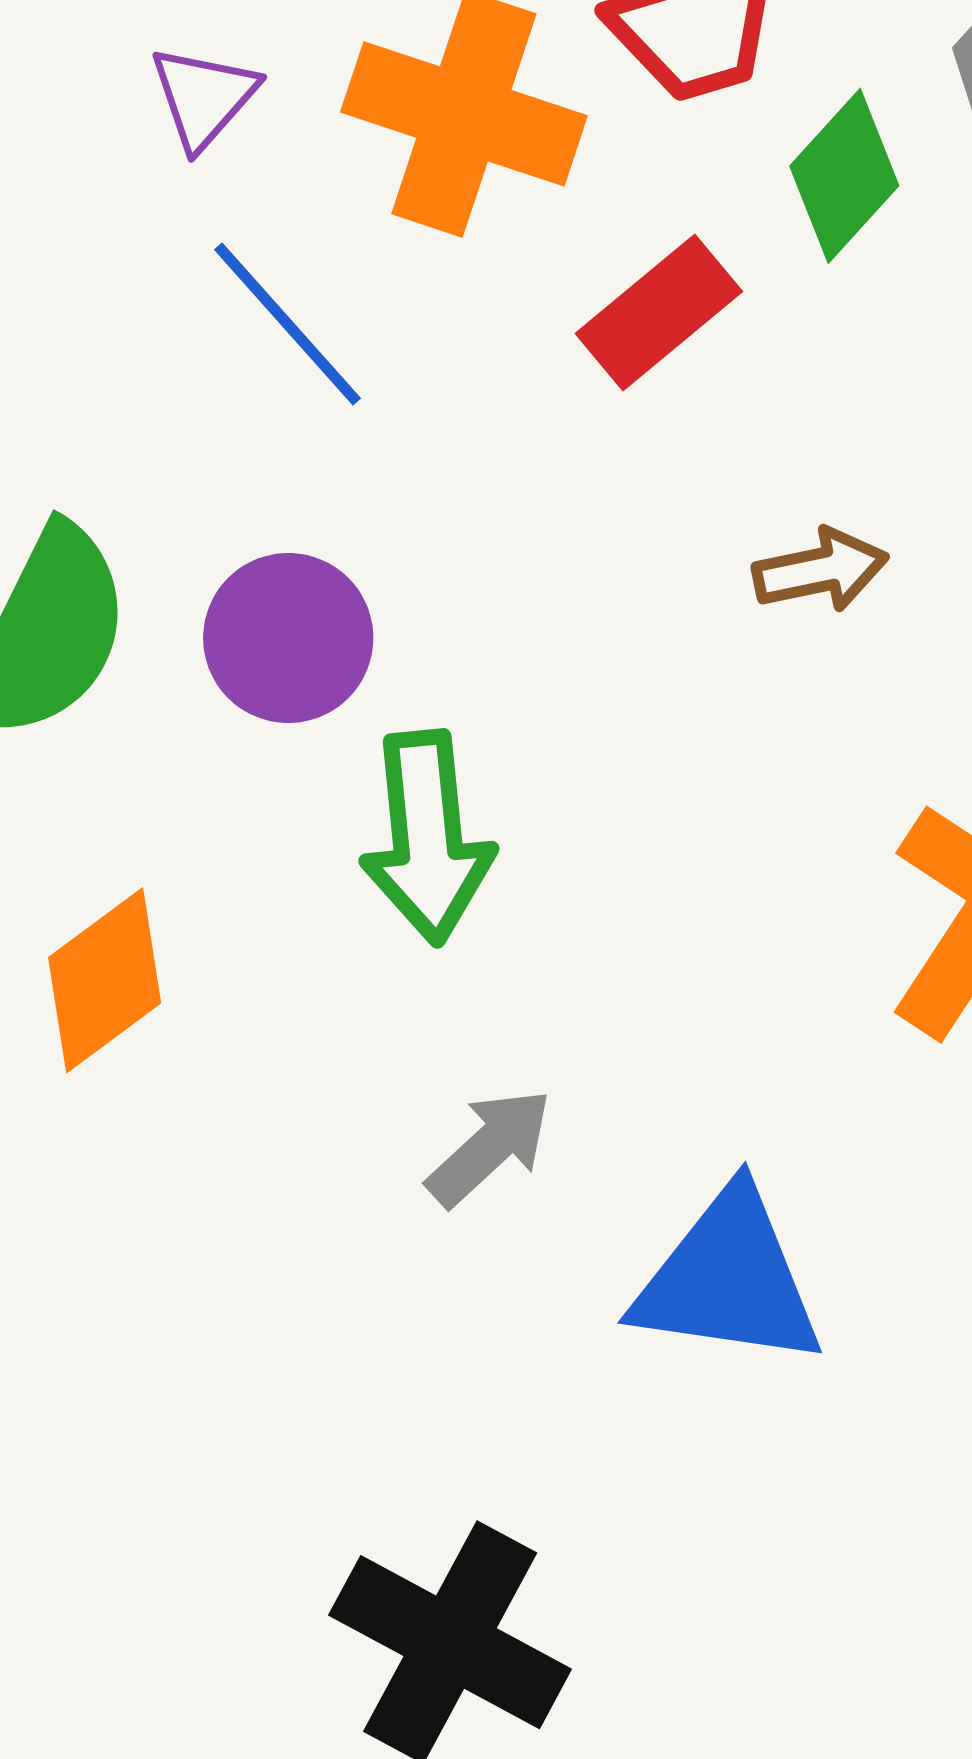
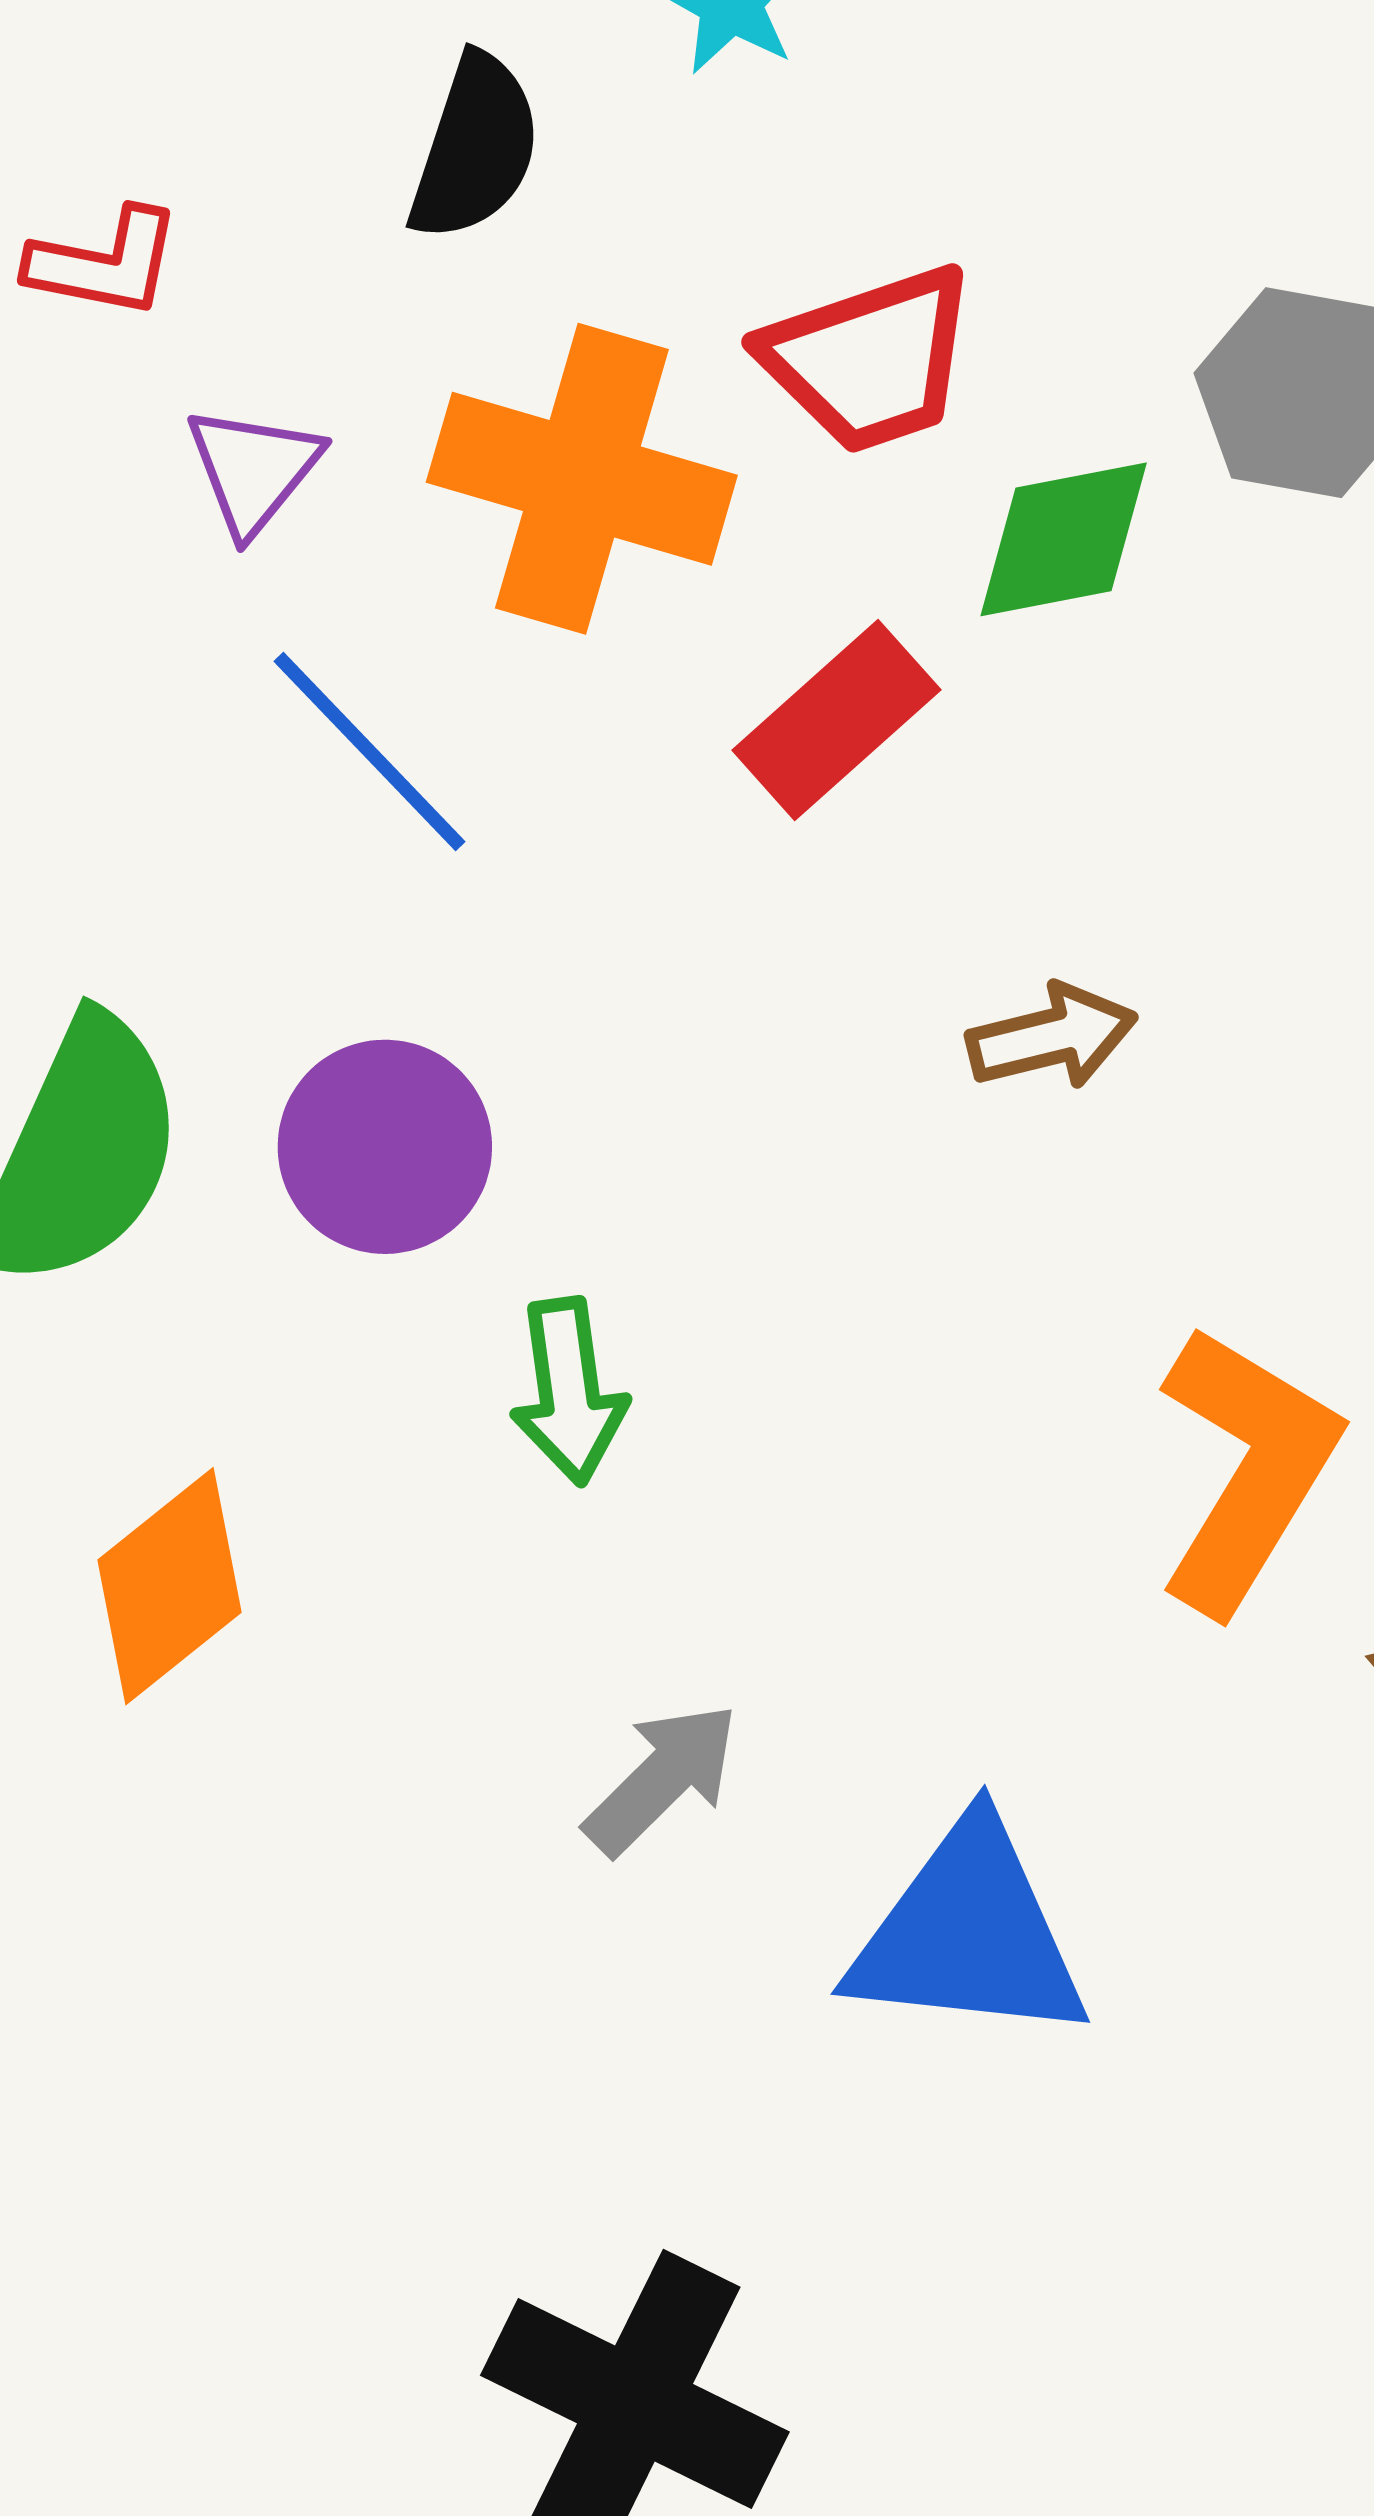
green diamond: (844, 176) -> (1064, 539), turned 39
green arrow: (427, 837) -> (569, 1391), size x0.7

